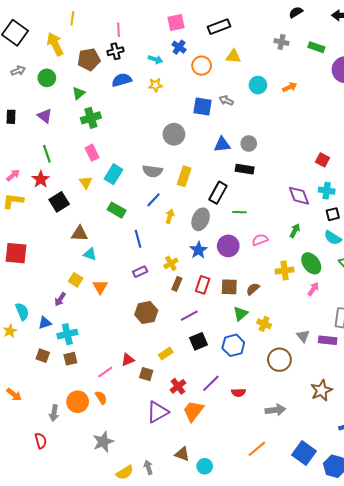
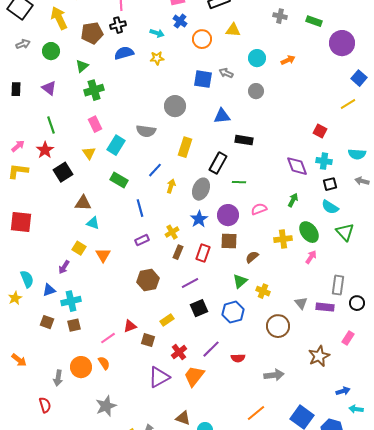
gray circle: (249, 143) -> (256, 91), moved
gray semicircle: (152, 171) -> (146, 131), moved
brown square: (229, 287) -> (229, 241), moved

